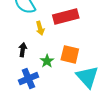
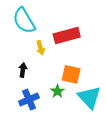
green star: (47, 61) -> (57, 91), moved

